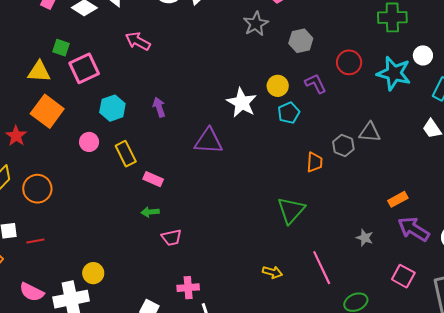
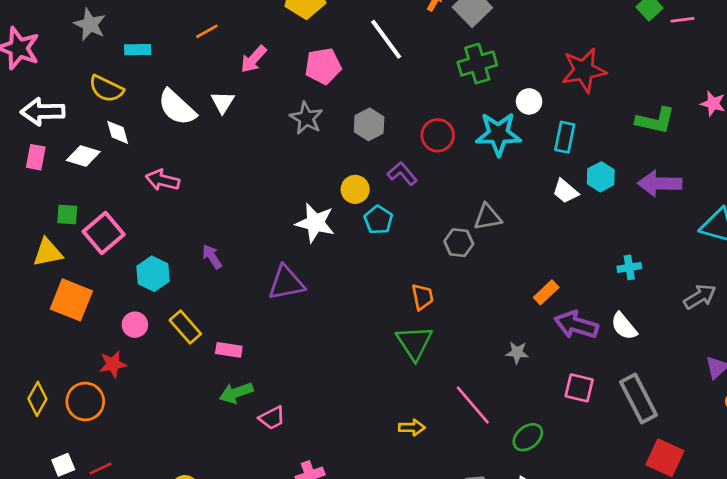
red star: (16, 136) -> (113, 364), moved, turned -30
orange trapezoid: (315, 162) -> (422, 297), moved
green arrow: (150, 212) -> (236, 393), size x1.4

